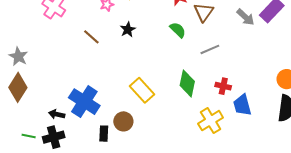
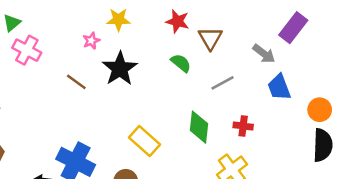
gray arrow: (245, 17) -> (264, 54), moved
black star: (128, 30) -> (120, 69), size x1.8
blue trapezoid: (242, 105) -> (279, 87), moved

